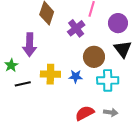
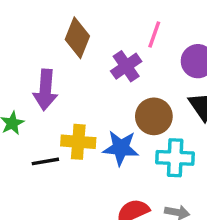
blue star: (76, 76) -> (121, 148), size x1.5
black line: (23, 84) -> (45, 161), moved

